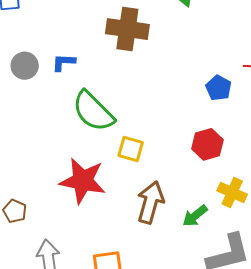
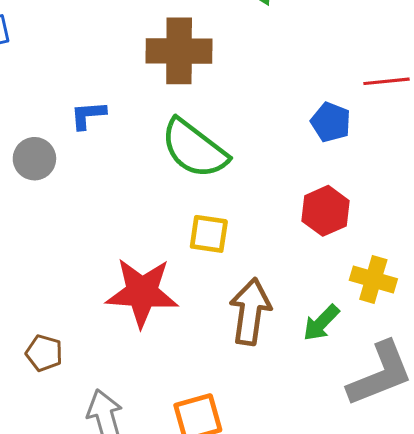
gray circle: (25, 66) -> (34, 159), moved
green semicircle: (93, 111) -> (194, 149), moved

